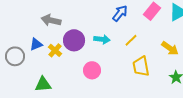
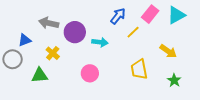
purple circle: (74, 40) -> (75, 32), moved
yellow line: (131, 40) -> (133, 32), moved
blue triangle: (36, 44) -> (25, 40), moved
green triangle: (43, 84) -> (40, 75), moved

